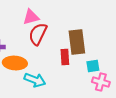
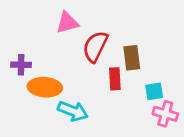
red semicircle: (38, 34) -> (95, 47), moved
brown rectangle: (77, 42) -> (132, 58), size x0.7

